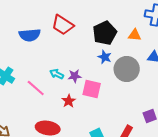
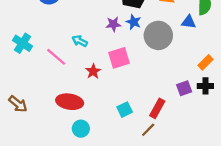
purple star: (75, 76) -> (113, 24), moved
pink square: (92, 89) -> (119, 58), turned -30

